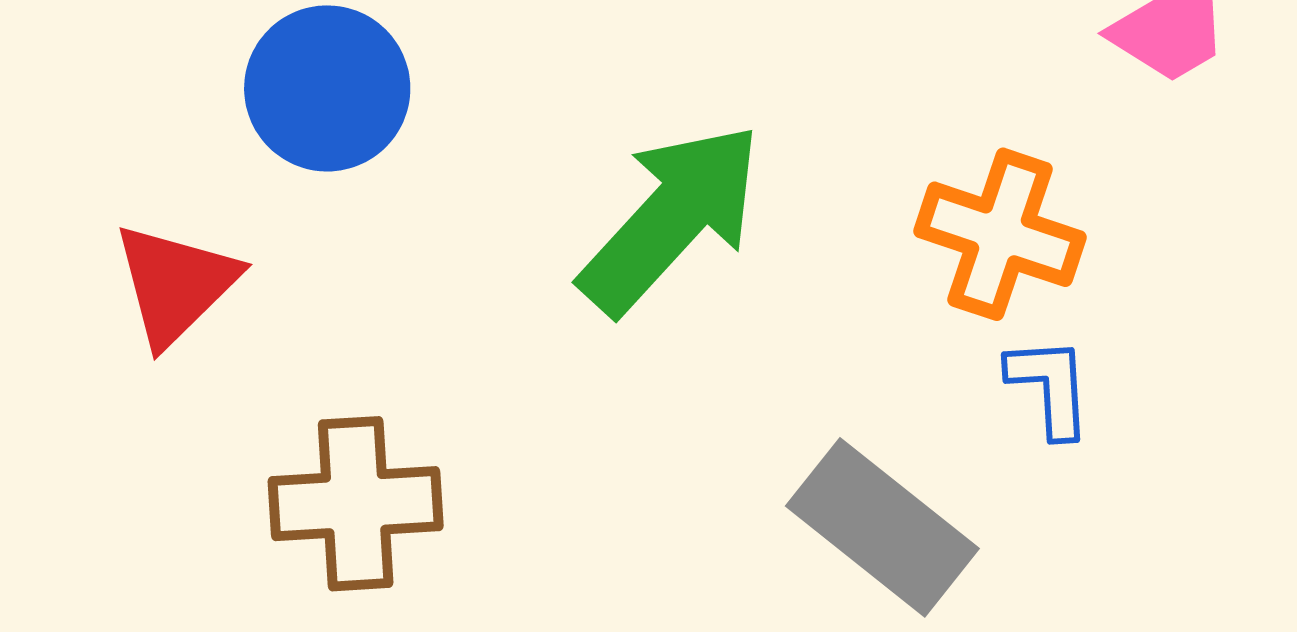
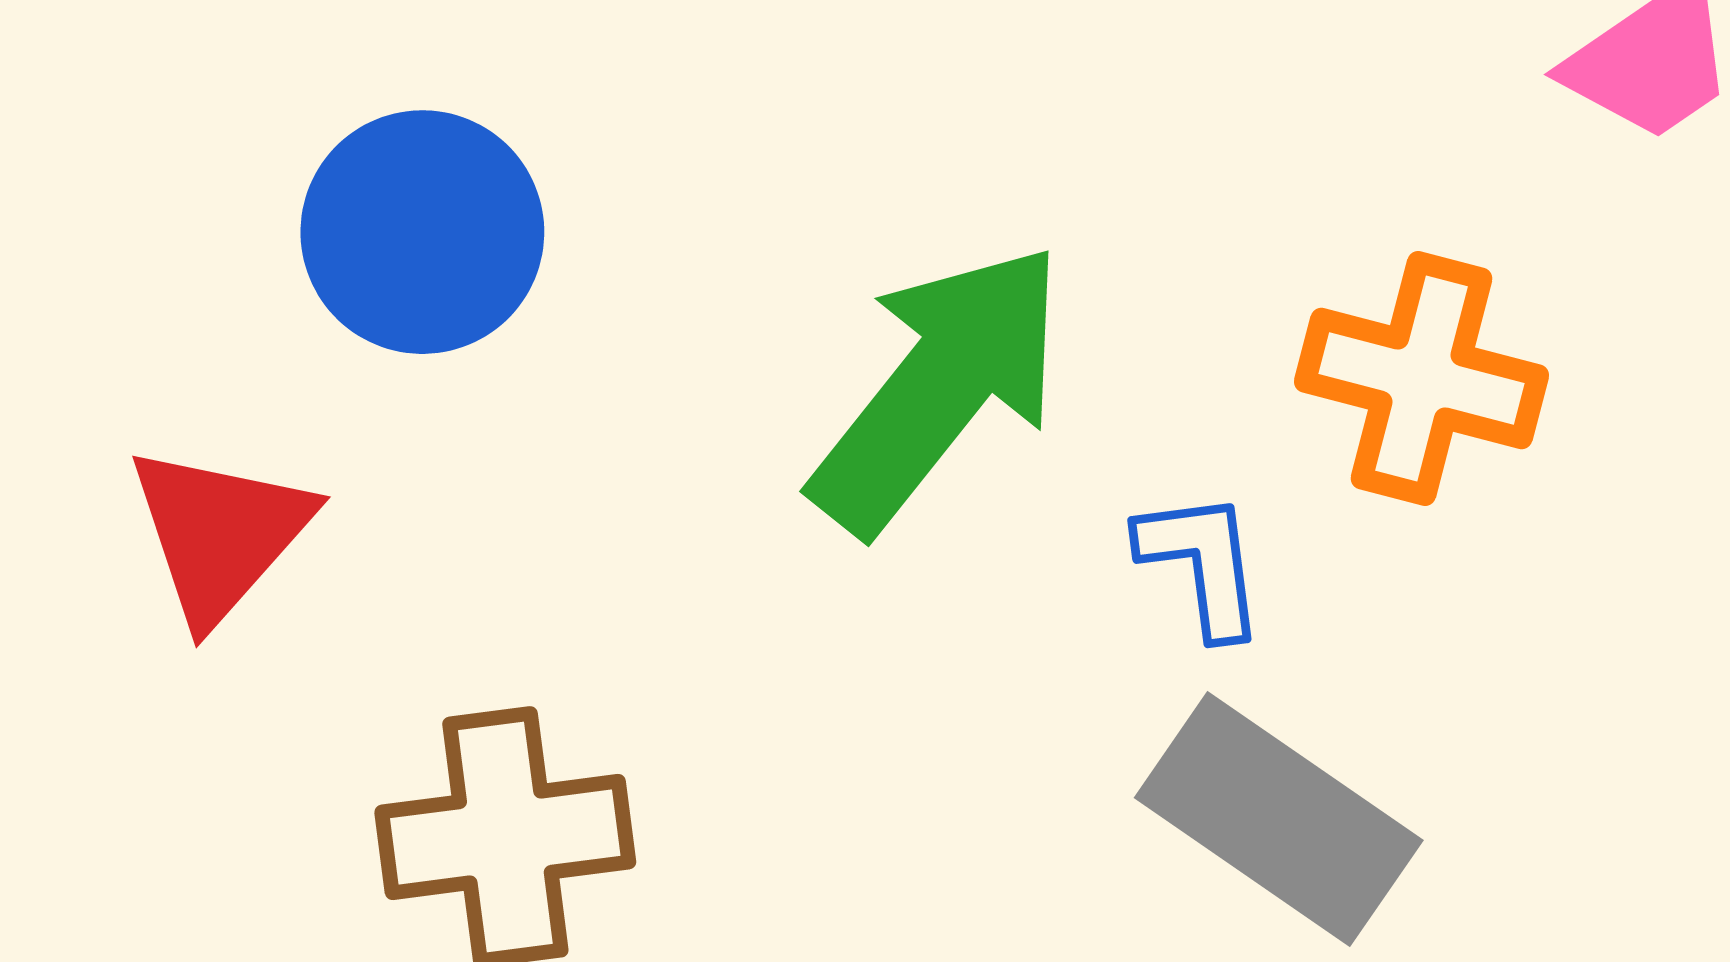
blue L-shape: (1050, 387) -> (1202, 563), moved

